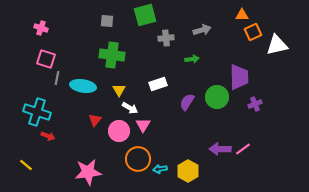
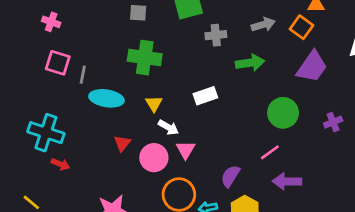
orange square: (253, 32) -> (301, 27), moved, turned -30
green arrow: (192, 59) -> (250, 63), size x1.5
purple trapezoid: (239, 77) -> (312, 67), moved, turned 36
gray line: (57, 78) -> (83, 75), moved
purple semicircle: (187, 102) -> (230, 176), moved
pink line: (243, 149) -> (270, 152), moved

